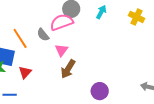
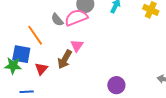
gray semicircle: (43, 35) -> (57, 20), moved
brown arrow: (68, 69) -> (65, 59), moved

